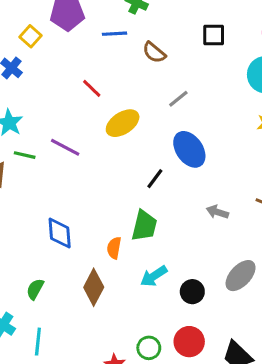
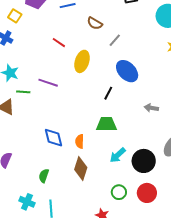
brown semicircle: (154, 52) -> (95, 23), moved
yellow ellipse: (123, 123) -> (82, 61), turned -30
green trapezoid: (144, 226) -> (106, 124), turned -95
orange semicircle: (114, 248) -> (80, 141), moved
black circle: (192, 292) -> (144, 161), size x1.5
green circle: (149, 348) -> (119, 192), moved

